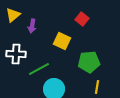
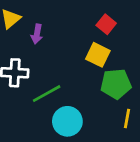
yellow square: (62, 41) -> (98, 55), moved

